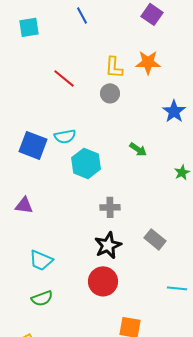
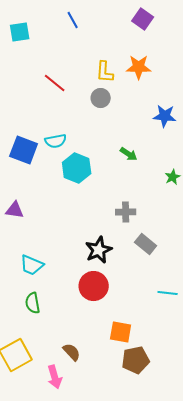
blue star: (174, 111) -> (165, 116), turned -30
gray cross: (110, 207) -> (126, 212), moved
green semicircle: (42, 298) -> (33, 303), turned 100

